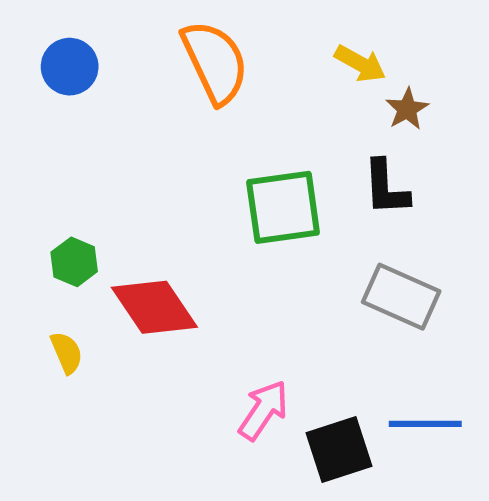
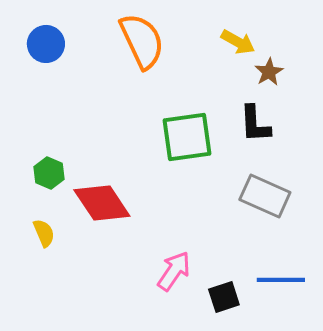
black square: (339, 450) -> (224, 297), size x0.7

